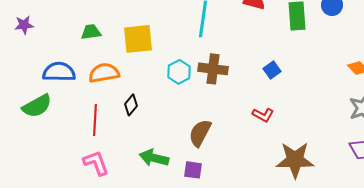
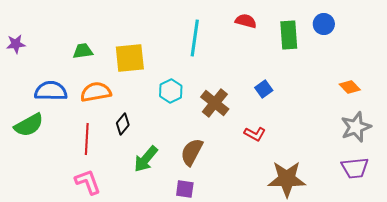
brown cross: (213, 69) -> (215, 103), moved, turned 32
green arrow: (154, 158) -> (146, 159), moved, turned -64

